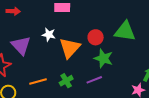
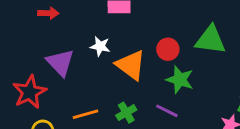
orange triangle: (70, 48) -> (131, 65), turned -35
purple line: (94, 80) -> (167, 111), turned 49

